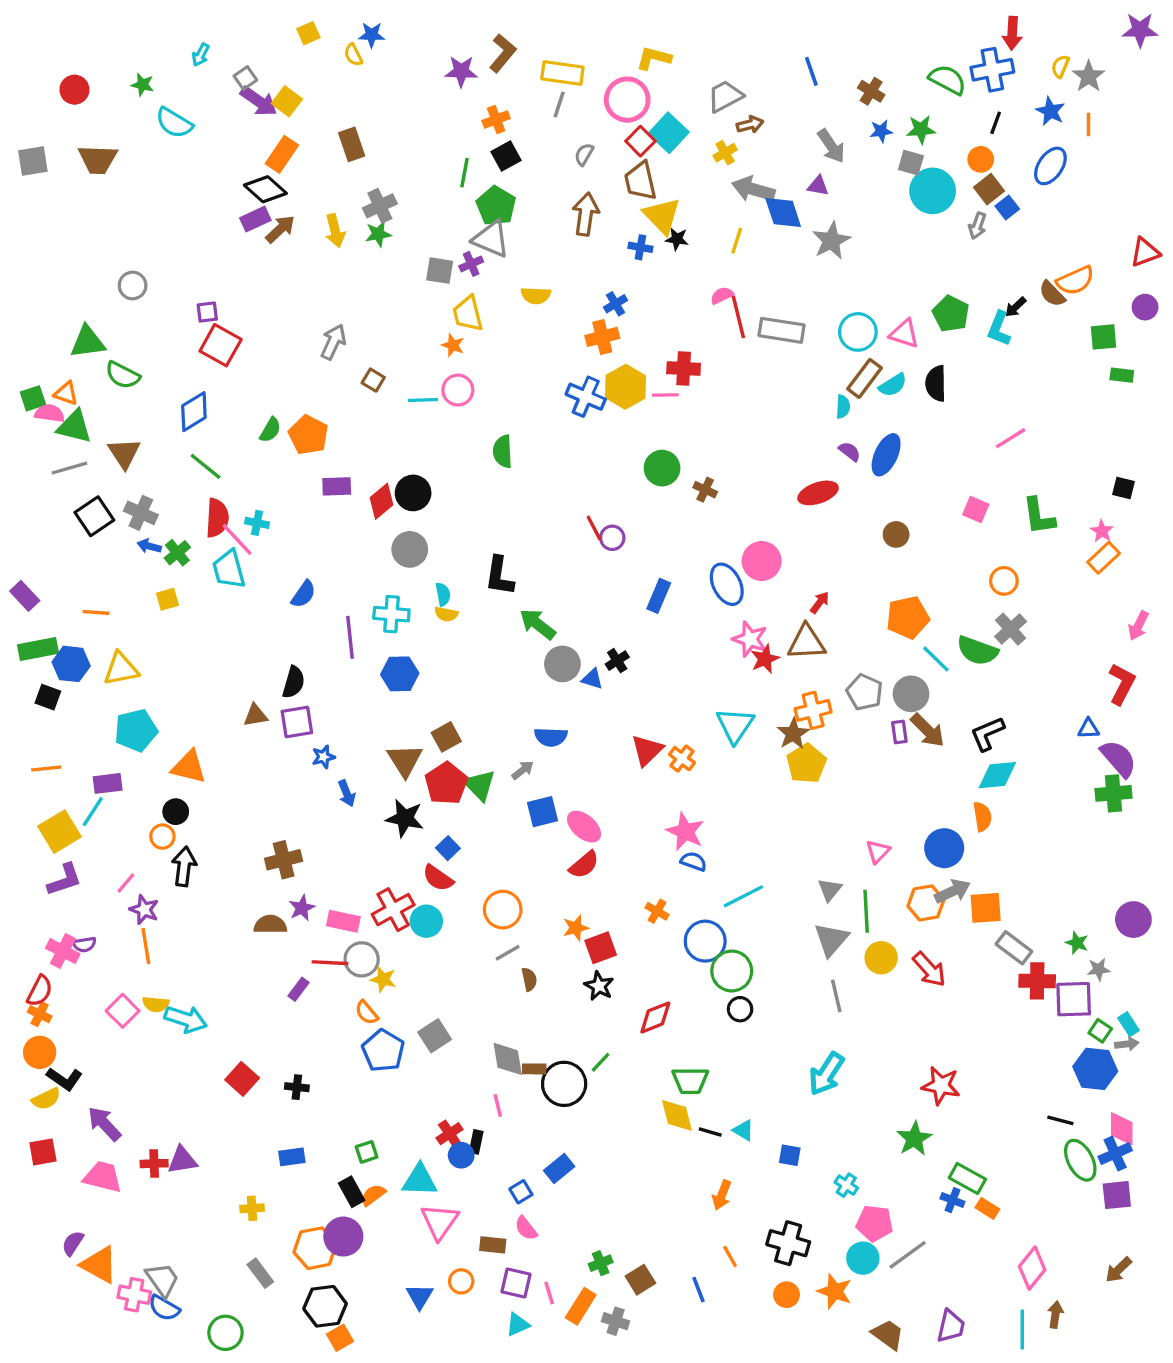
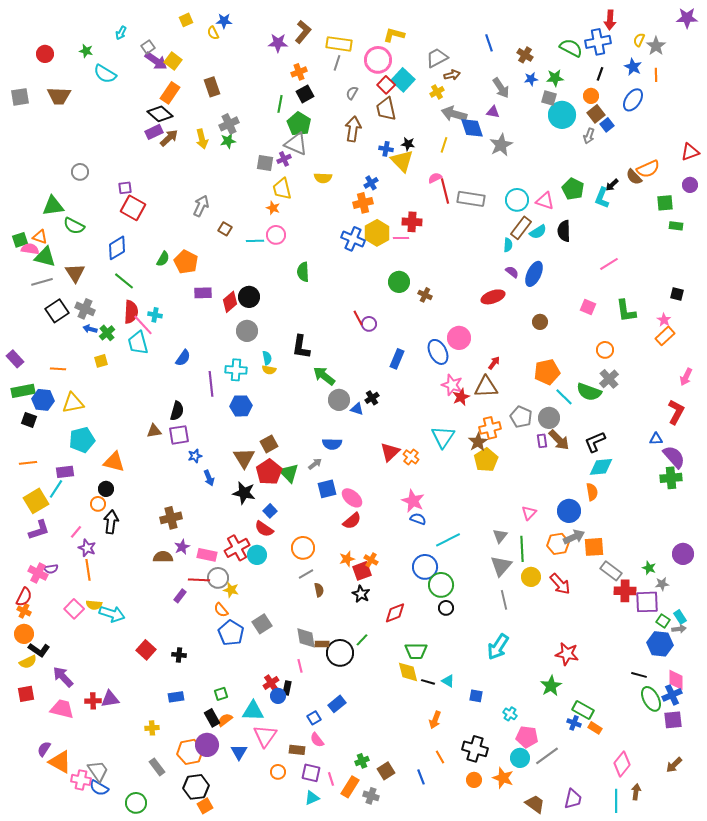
yellow triangle: (662, 216) -> (402, 161), moved
orange cross: (657, 911) -> (371, 560), moved
blue triangle: (420, 1296) -> (239, 752), moved

